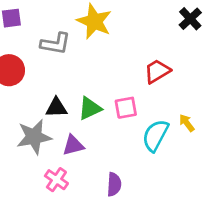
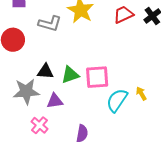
red trapezoid: (157, 71) -> (123, 14), moved
pink square: (126, 108) -> (97, 77), size x1.4

